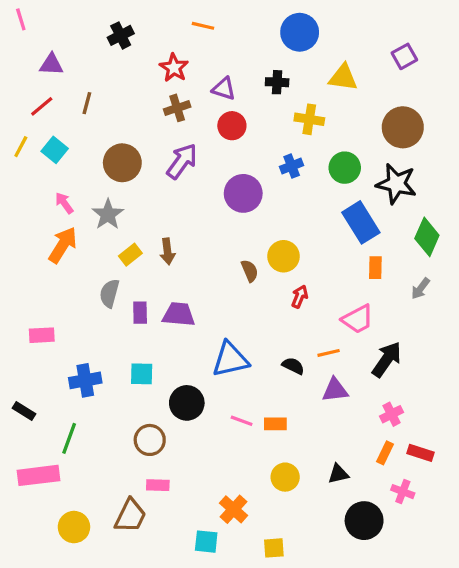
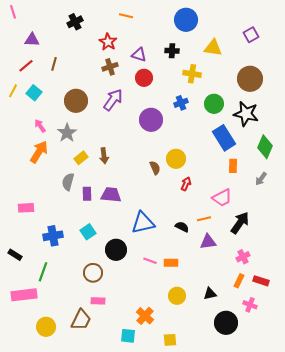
cyan square: (142, 374) -> (88, 232), turned -35

